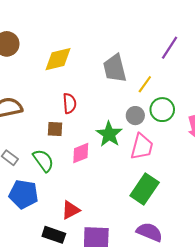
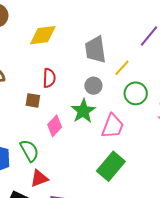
gray circle: (135, 116) -> (93, 86), moved
pink diamond: (81, 153) -> (55, 126), turned -30
green semicircle: (43, 160) -> (29, 151), moved

